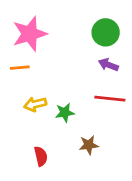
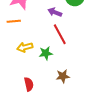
purple arrow: (108, 65) -> (55, 12), moved
red line: (110, 99) -> (60, 34), moved, turned 55

